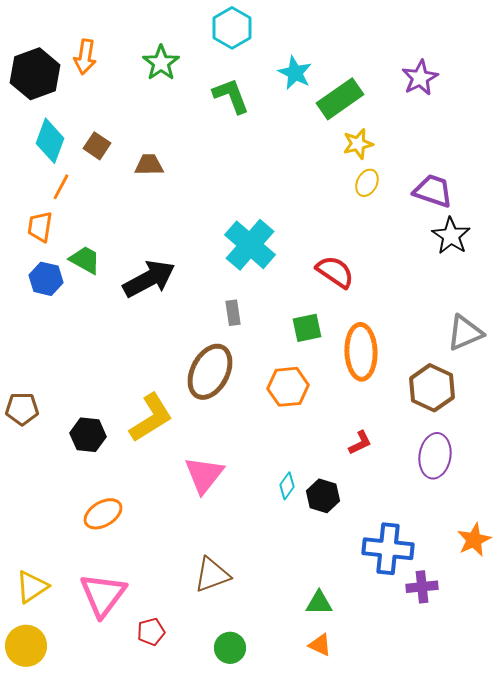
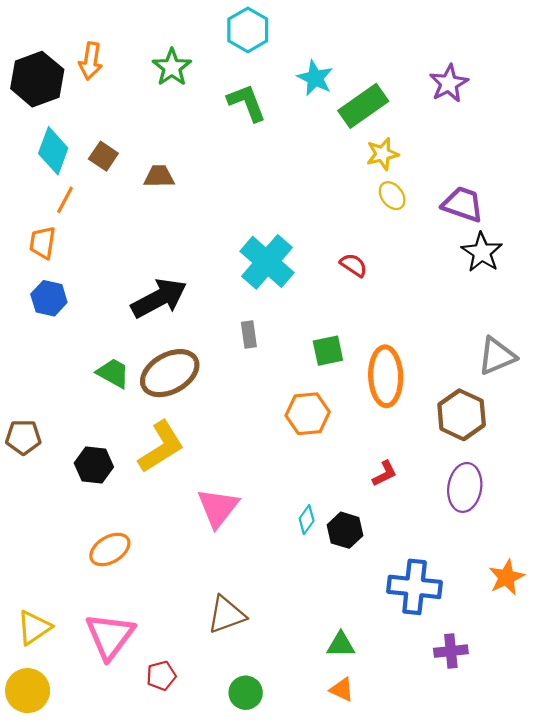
yellow ellipse: (367, 183) -> (392, 196), turned -64
green trapezoid: (85, 260) -> (113, 373), moved
red semicircle: (335, 272) -> (354, 265), moved, size x0.7
brown ellipse: (210, 372) -> (170, 373), moved, turned 34
purple cross: (422, 587) -> (451, 651), moved

